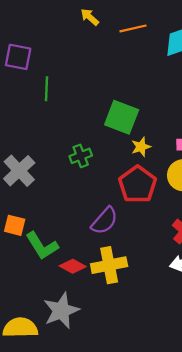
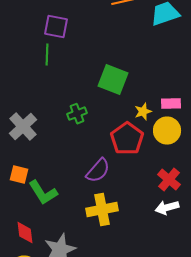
purple square: (18, 57) -> (56, 27), moved
yellow star: (141, 147) -> (143, 112), moved
red diamond: (73, 266) -> (25, 233), moved, turned 55

